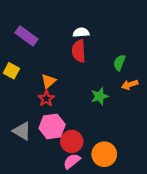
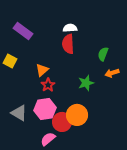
red star: (46, 99) -> (48, 85), moved
orange circle: (104, 154) -> (77, 115), moved
pink semicircle: (72, 161) -> (48, 139), moved

